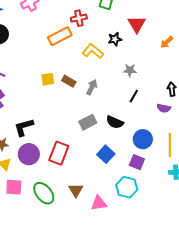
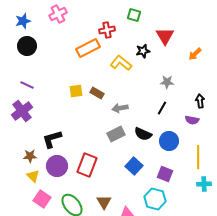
gray star: (130, 70) -> (167, 82), moved
gray arrow: (92, 87) -> (120, 108), moved, turned -126
blue circle: (143, 139) -> (169, 141), moved
pink square: (14, 187) -> (42, 199), turned 30

